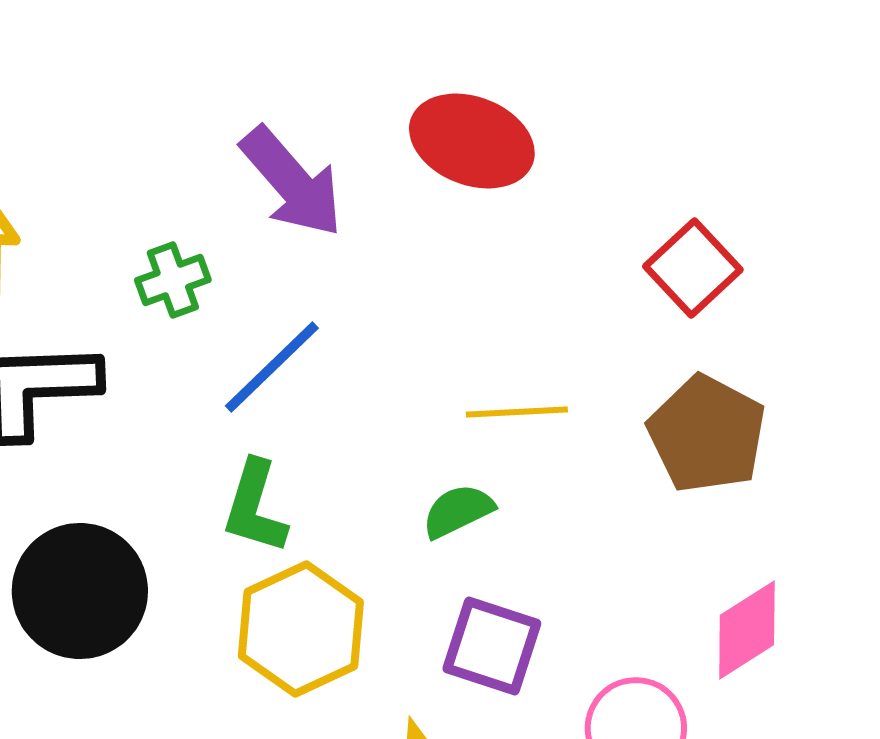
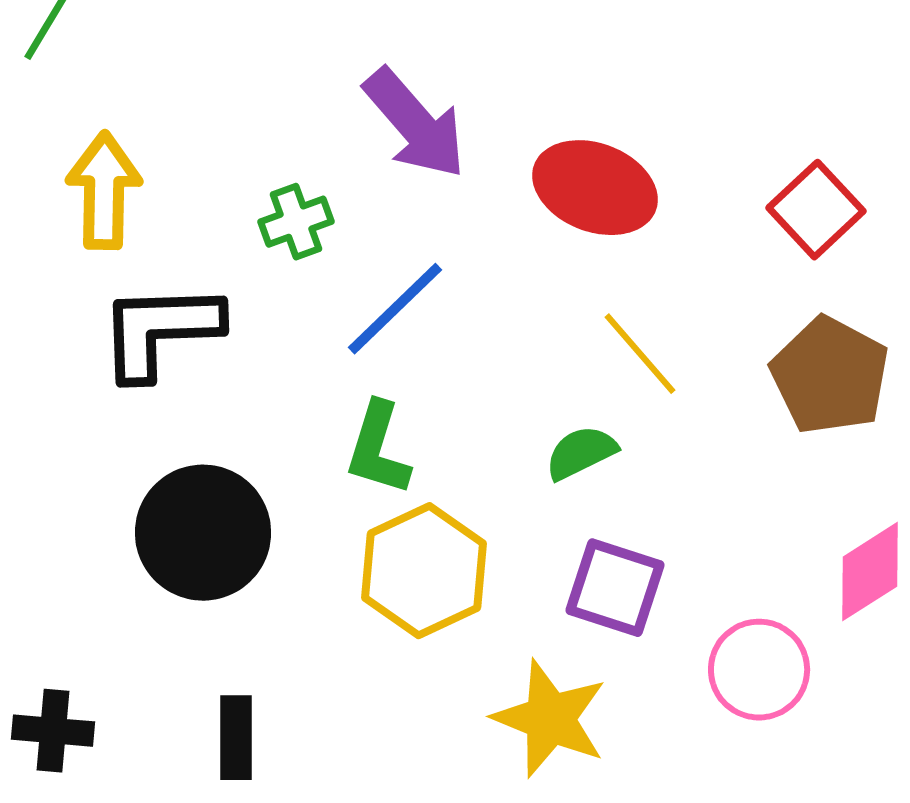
red ellipse: (472, 141) -> (595, 188), moved
yellow line: (517, 412) -> (640, 354), turned 52

